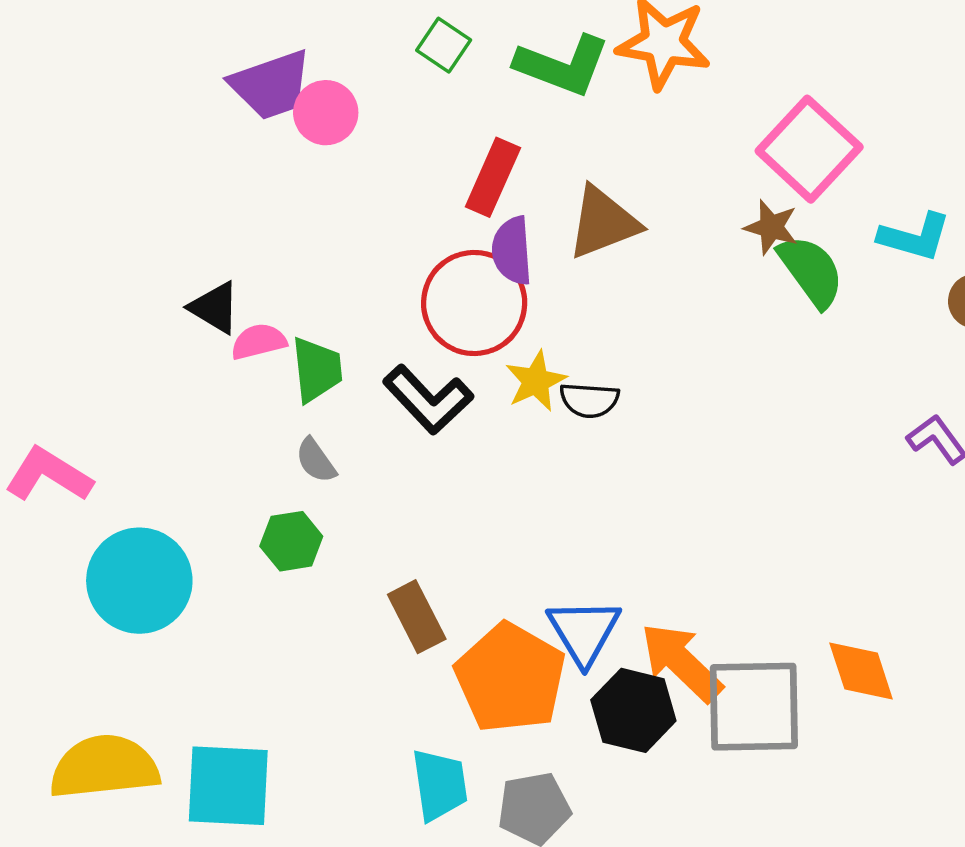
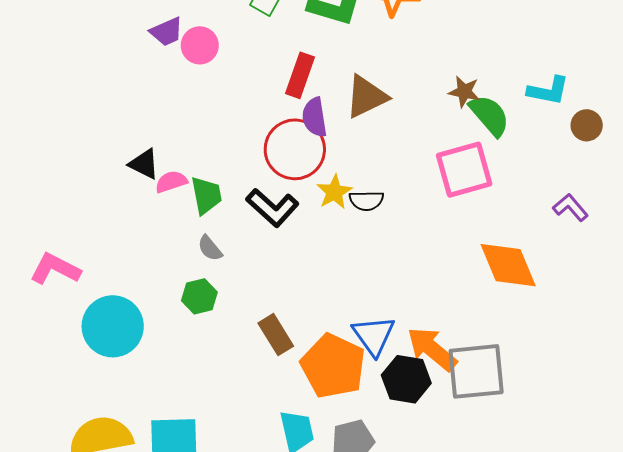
purple trapezoid: (271, 85) -> (167, 32), size x0.7
pink square: (809, 149) -> (464, 170), moved, turned 36
orange diamond: (861, 671) -> (508, 265), moved, size x1.4

